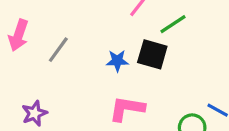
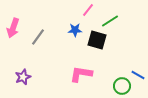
blue star: (117, 61) -> (75, 30), moved

